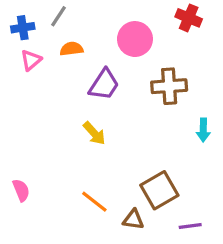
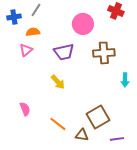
orange semicircle: (72, 49) -> (33, 32), moved
pink triangle: (31, 60) -> (26, 50), moved
purple trapezoid: (104, 85) -> (64, 52), turned 45
pink semicircle: (21, 190) -> (25, 109), moved

